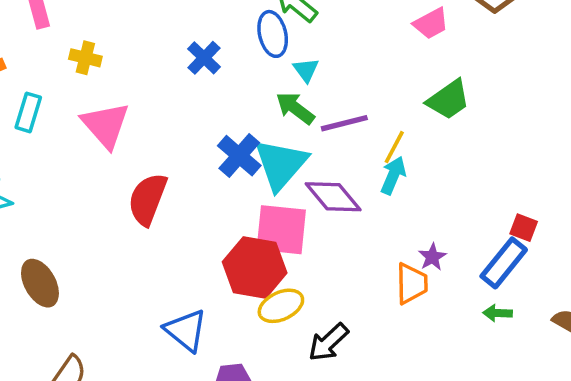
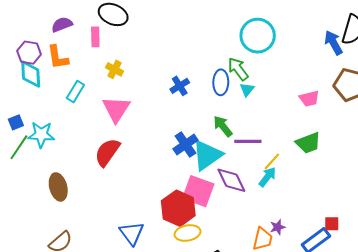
cyan triangle: (306, 70) -> (247, 90), moved
red semicircle: (148, 199) -> (107, 152), moved
red square: (524, 228) -> (332, 224), turned -35

